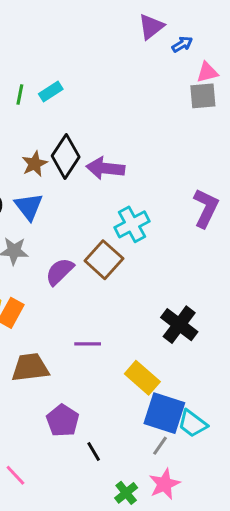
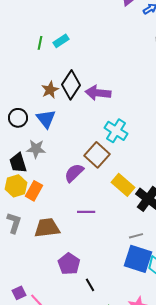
cyan cross: (132, 224) -> (116, 131), turned -30
purple semicircle: (60, 272) -> (74, 173), moved
yellow rectangle: (142, 378) -> (123, 185), moved
gray line: (160, 446) -> (136, 236), moved, turned 40

